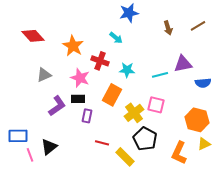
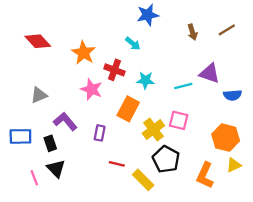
purple triangle: (183, 64) -> (210, 73), turned 30
gray triangle: (44, 75) -> (39, 95), moved
black rectangle: (78, 99) -> (50, 143), moved, turned 72
purple L-shape: (57, 106) -> (65, 121), turned -95
blue rectangle: (18, 136) -> (20, 136), moved
black triangle: (49, 147) -> (56, 168), turned -36

